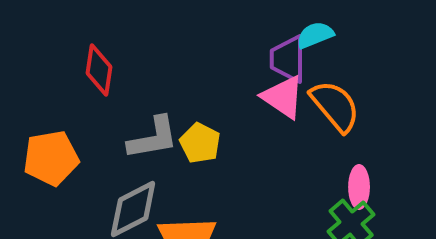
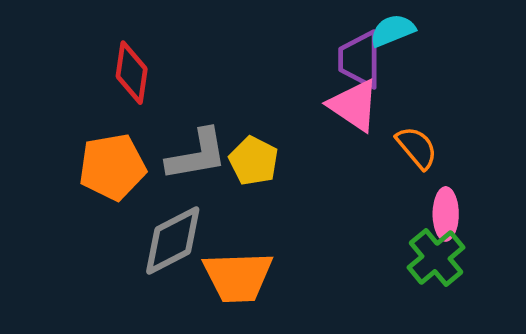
orange semicircle: (335, 106) -> (417, 148), moved, size x0.7
orange pentagon: (51, 158) -> (112, 167), moved

